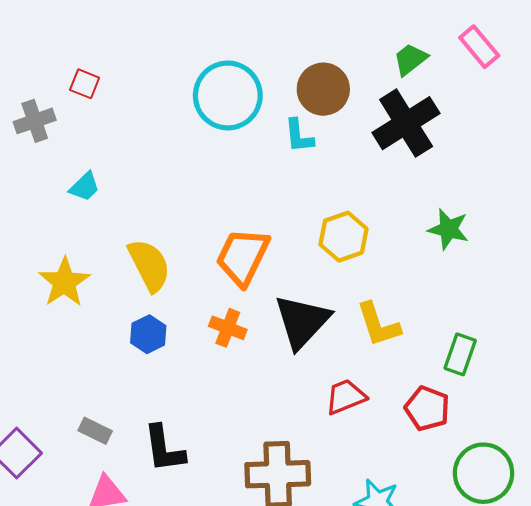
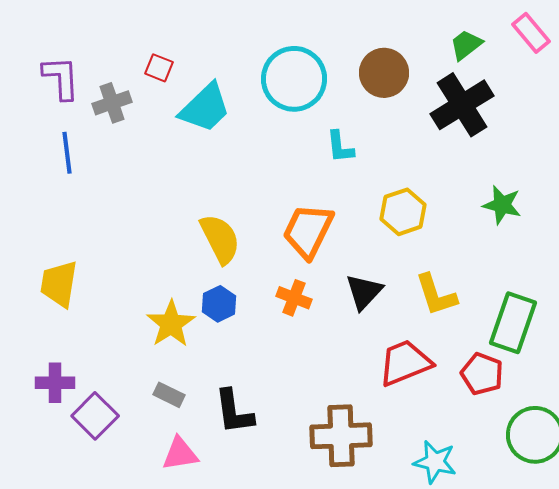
cyan L-shape: (299, 136) -> (340, 147), moved
cyan trapezoid: (85, 187) -> (205, 108), moved, size x1.8
yellow star: (64, 282) -> (171, 324), moved
black triangle: (302, 321) -> (364, 292), size x0.7
green rectangle: (460, 354) -> (513, 323), size x1.5
red trapezoid: (346, 397) -> (405, 363), size x1.4

